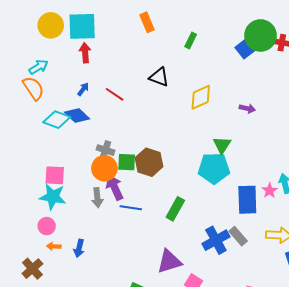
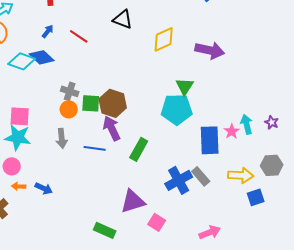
purple arrow: (247, 108) -> (210, 50), size x1.8
orange circle: (104, 168) -> (69, 109), size x0.7
purple arrow: (115, 188) -> (112, 128), moved
blue arrow: (79, 248) -> (44, 188), turned -78

